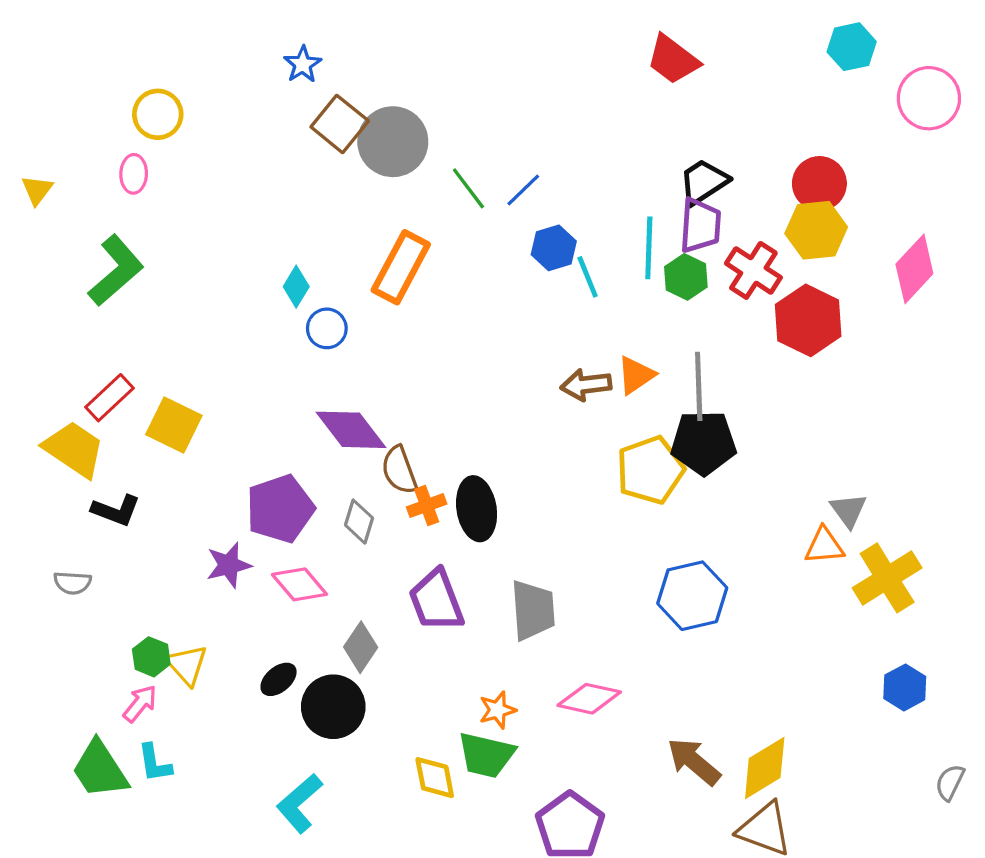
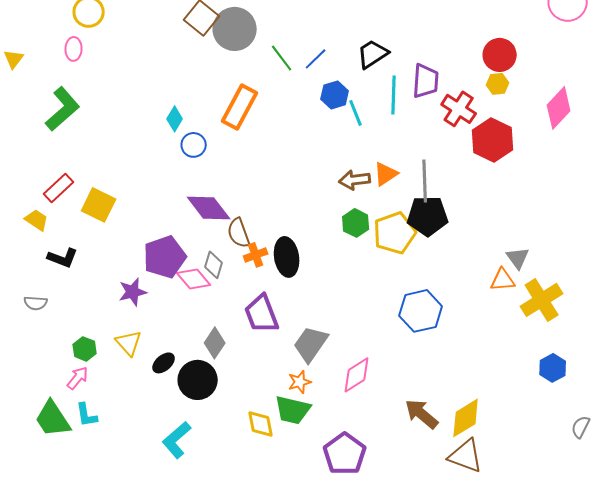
black trapezoid: (704, 182) -> (373, 54), moved
yellow hexagon: (816, 230) -> (498, 84), size x0.6
green hexagon: (686, 277) -> (356, 223), moved
yellow trapezoid: (74, 449) -> (37, 220), size x0.6
pink diamond: (299, 584) -> (194, 279), moved
gray trapezoid: (533, 610) -> (311, 344), moved, turned -141
yellow triangle: (187, 665) -> (129, 343), moved
pink diamond: (589, 699) -> (357, 375), turned -45

